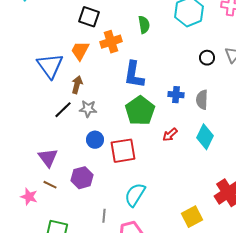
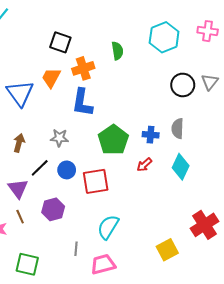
black circle: (207, 58) -> (183, 85), size x1.5
blue L-shape: (134, 75) -> (82, 103), moved
brown arrow: (77, 85) -> (19, 143), moved
blue cross: (176, 95) -> (151, 135), moved
black line: (63, 110) -> (40, 168), moved
brown line: (50, 185) -> (20, 217), turned 40

